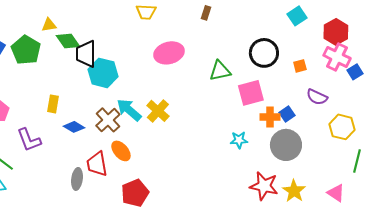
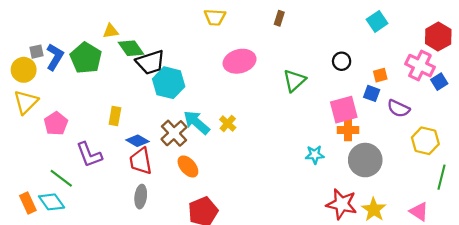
red hexagon: (336, 32) -> (438, 37), moved
black circle: (264, 53) -> (342, 61), size x0.6
black trapezoid: (86, 54) -> (150, 62), turned -108
green triangle: (220, 71) -> (294, 81), turned -30
pink square: (251, 93) -> (344, 110), moved
yellow cross: (158, 111) -> (228, 124), size x0.7
blue square: (287, 114) -> (372, 93), moved, turned -35
red trapezoid: (97, 164) -> (141, 161), moved

